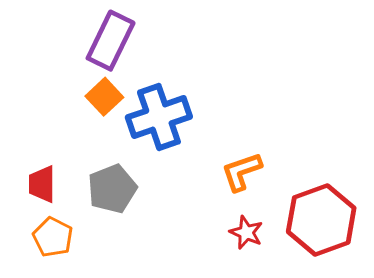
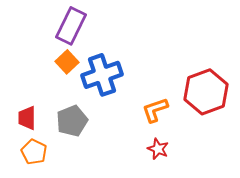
red hexagon: (321, 220) -> (206, 92), moved

